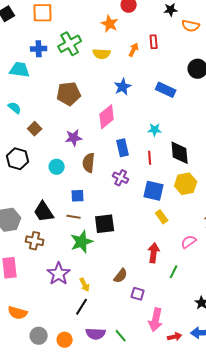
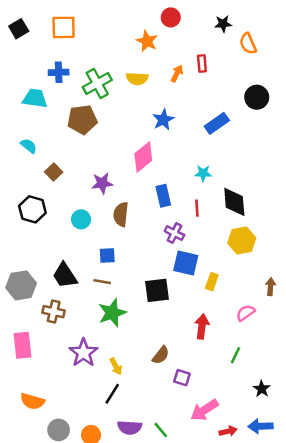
orange semicircle: (191, 26) -> (248, 44), turned 54
green cross: (70, 44) -> (97, 83), moved
blue rectangle: (166, 90) -> (217, 123), turned -60
brown pentagon: (69, 94) -> (82, 120), moved
purple cross: (121, 178) -> (174, 233), moved
blue square: (154, 191) -> (186, 263), moved
yellow rectangle: (162, 217) -> (212, 282), turned 56
black square: (105, 224) -> (157, 290), moved
green line: (174, 272) -> (236, 355), moved
pink arrow: (156, 320) -> (204, 410), turned 45

